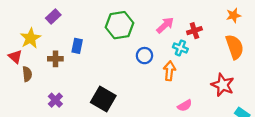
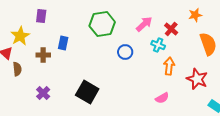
orange star: (234, 15) -> (195, 15), moved
purple rectangle: (53, 16) -> (41, 16), turned -40
red cross: (194, 31) -> (171, 29), turned -32
orange arrow: (169, 71) -> (169, 66), moved

